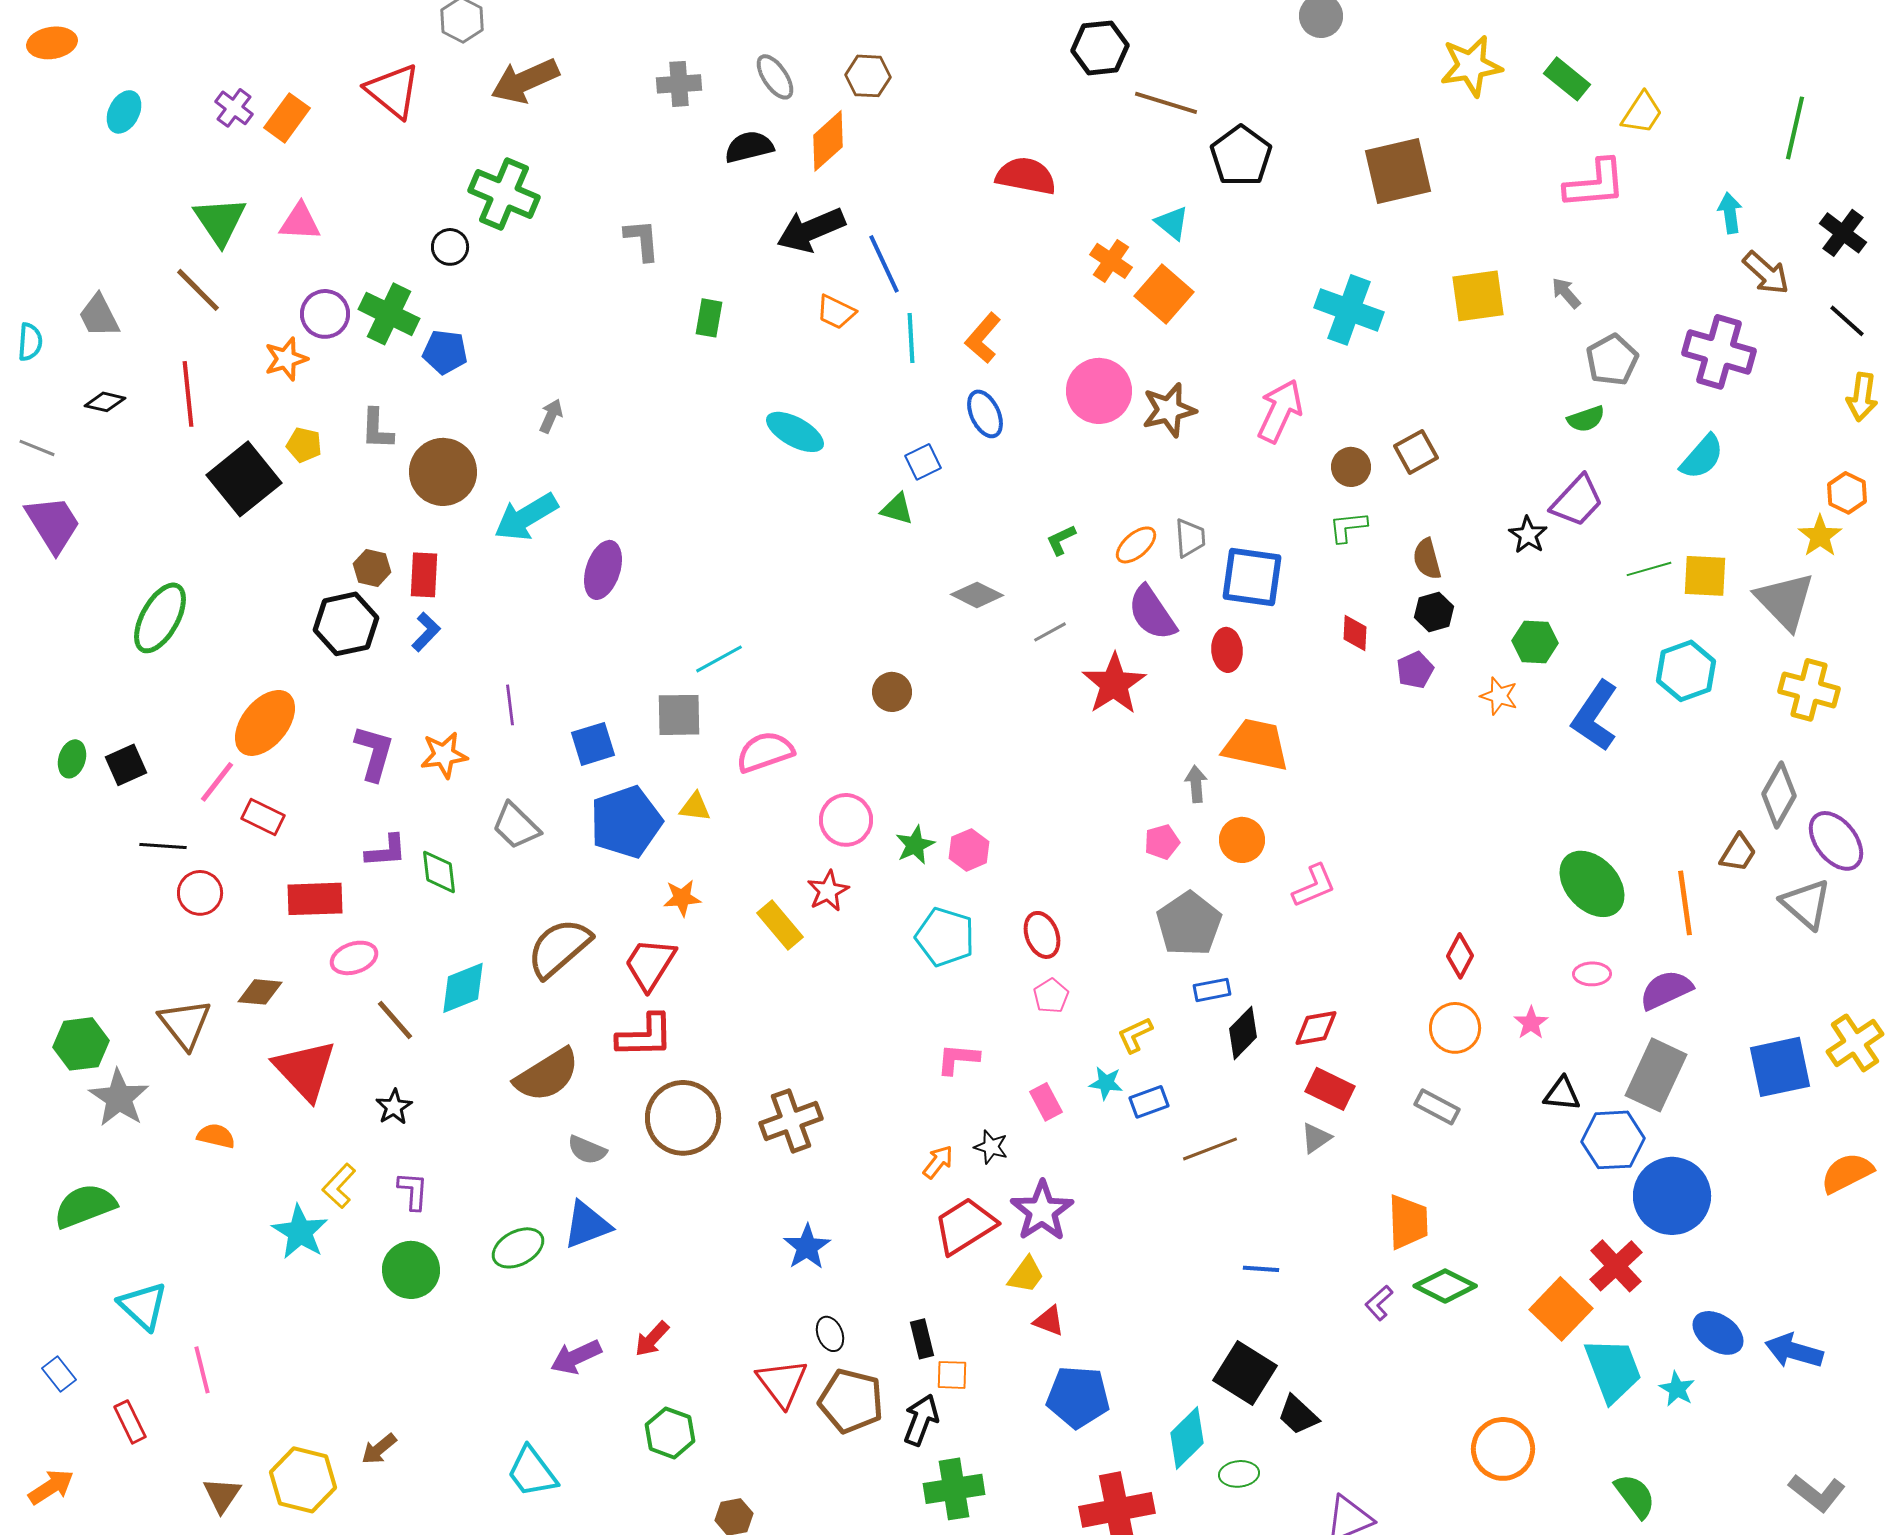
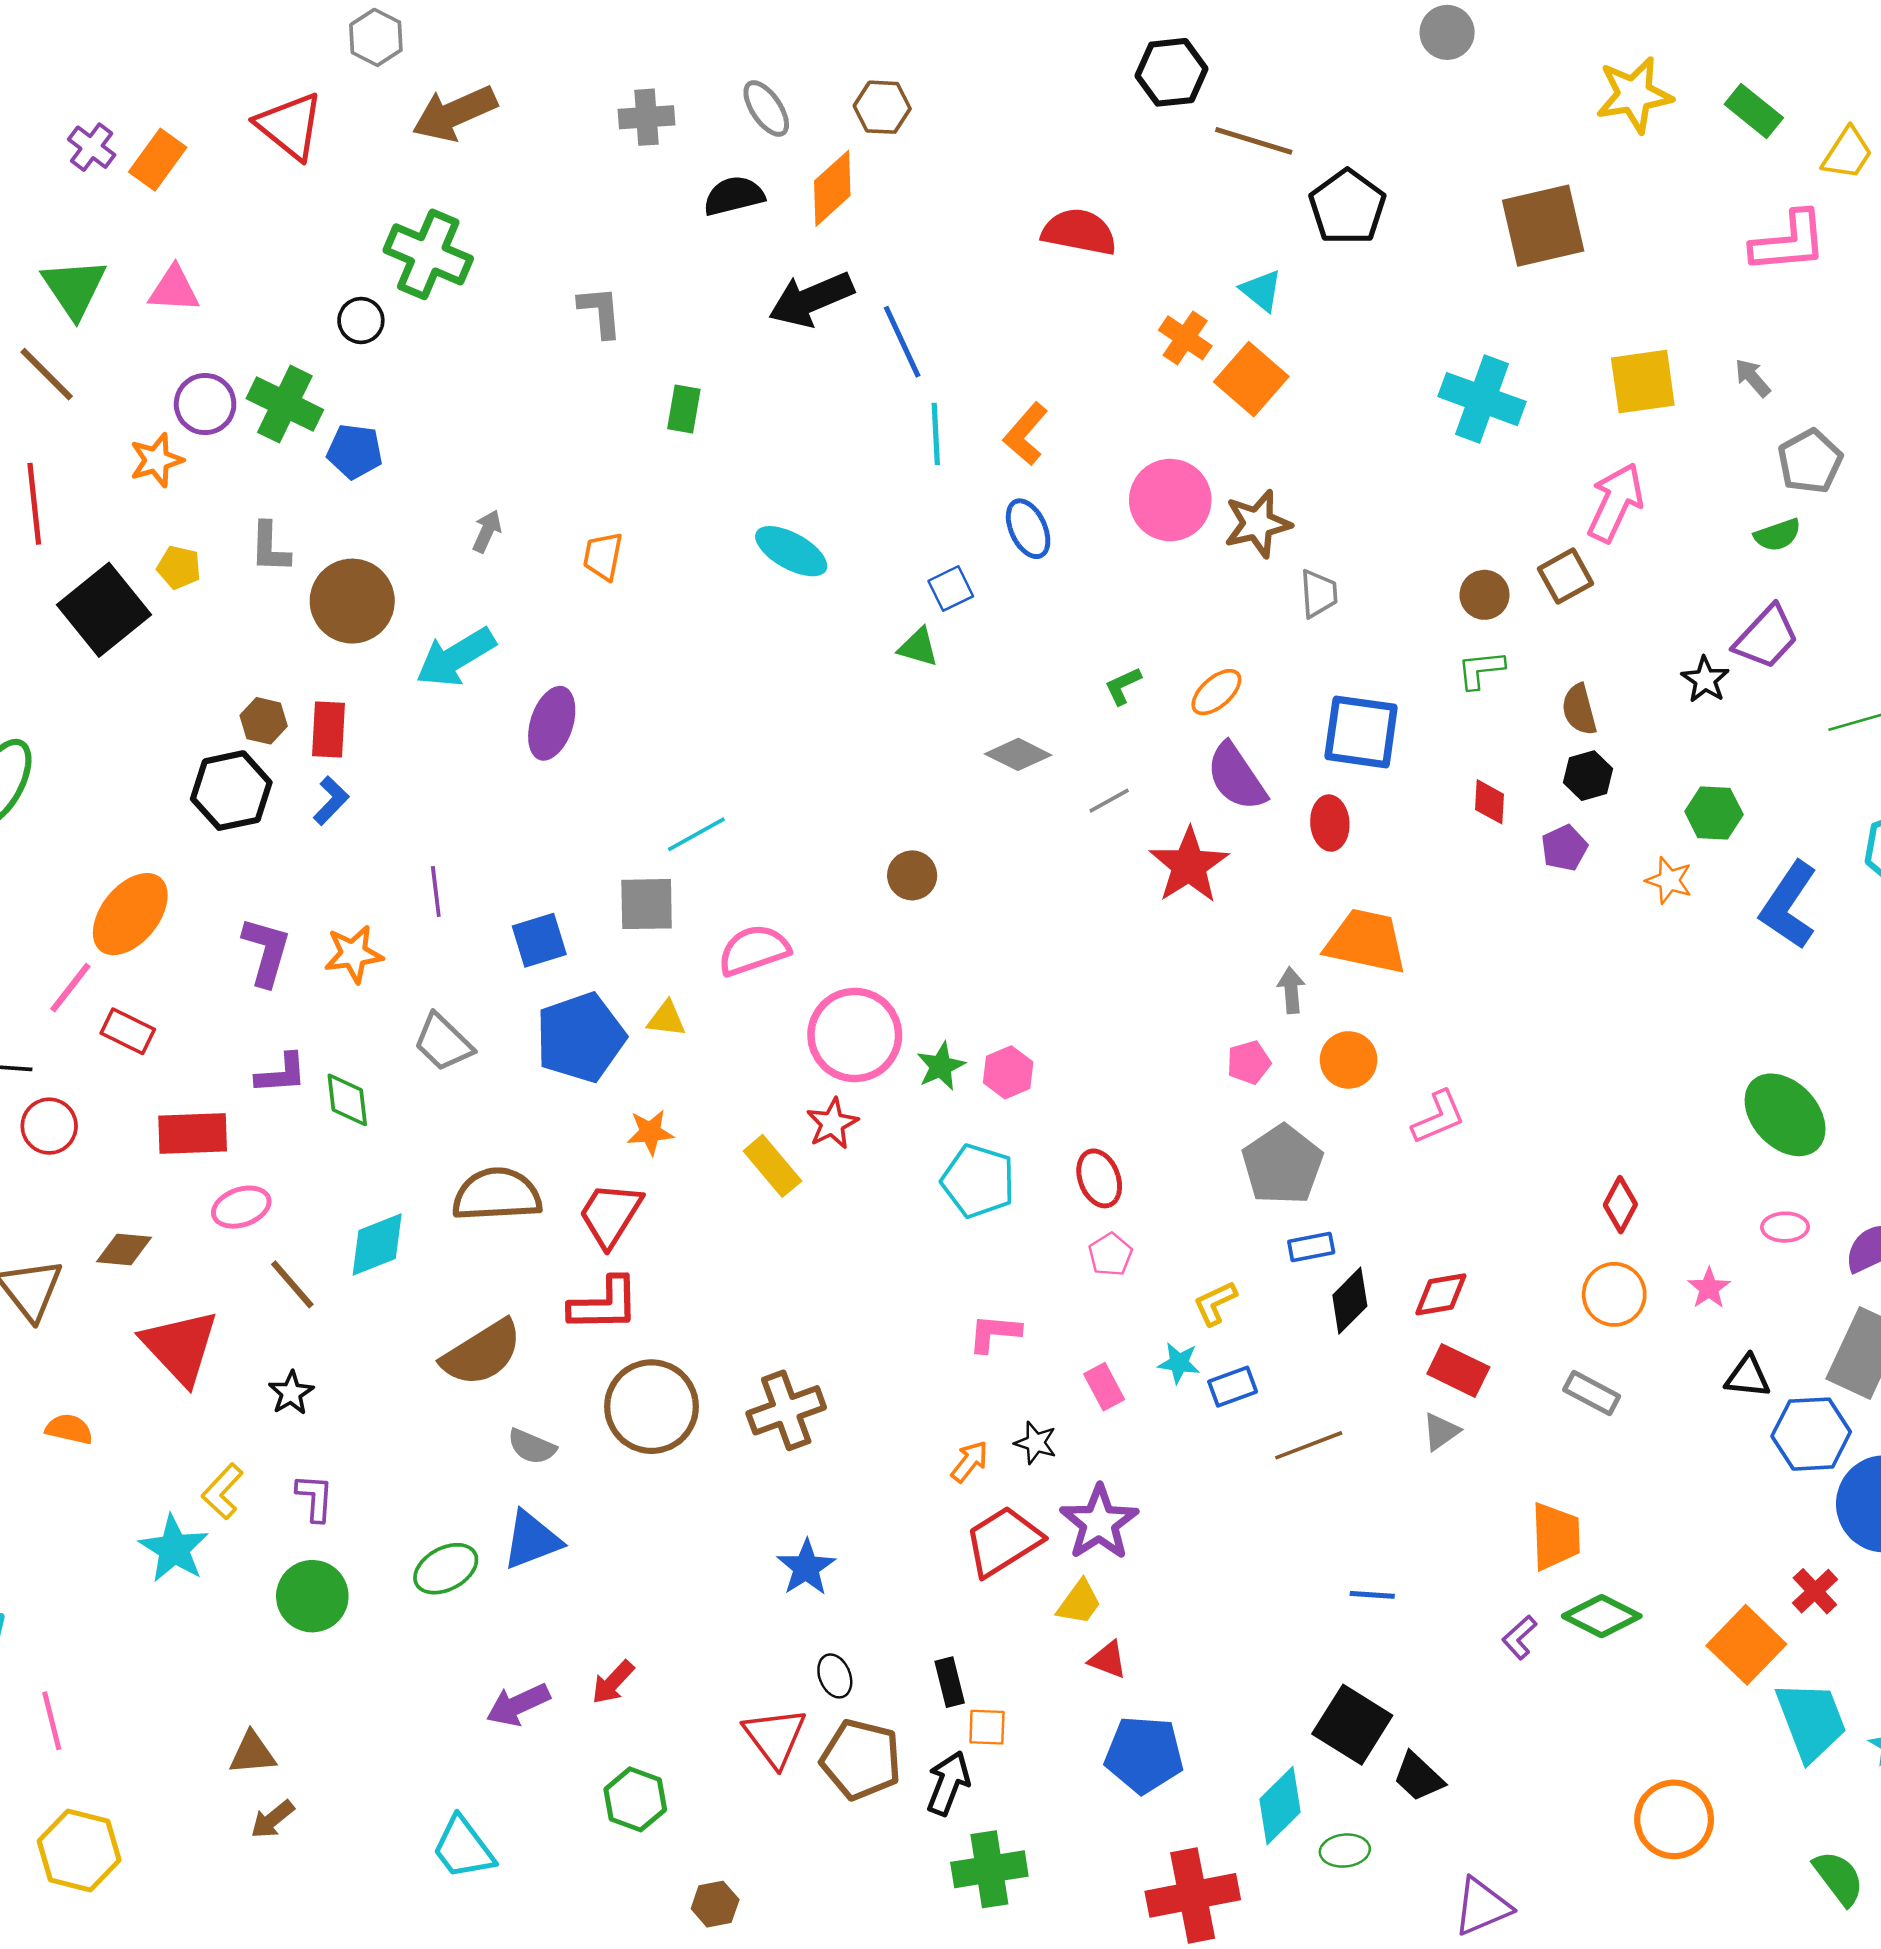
orange trapezoid: (836, 312) -> (603, 556), moved, turned 75
pink arrow: (1280, 411) -> (1615, 503), moved
gray trapezoid: (1190, 538) -> (1319, 594), moved
pink circle: (846, 820) -> (855, 1035), size x1.4
brown semicircle: (559, 948) -> (497, 1195), turned 38
red cross: (1616, 1266) -> (1815, 1591), size x0.7
yellow hexagon: (303, 1480) -> (79, 1851), moved
brown triangle: (222, 1495) -> (252, 1753), moved, turned 51

